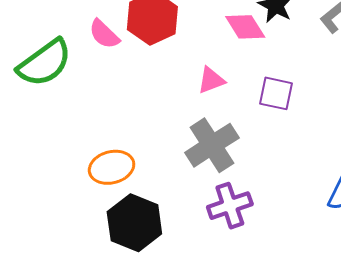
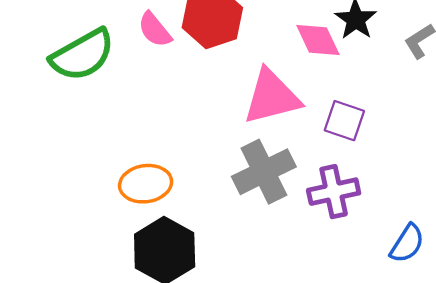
pink triangle: (211, 80) -> (272, 97), size x1.8
purple cross: (230, 206) -> (334, 192), moved

